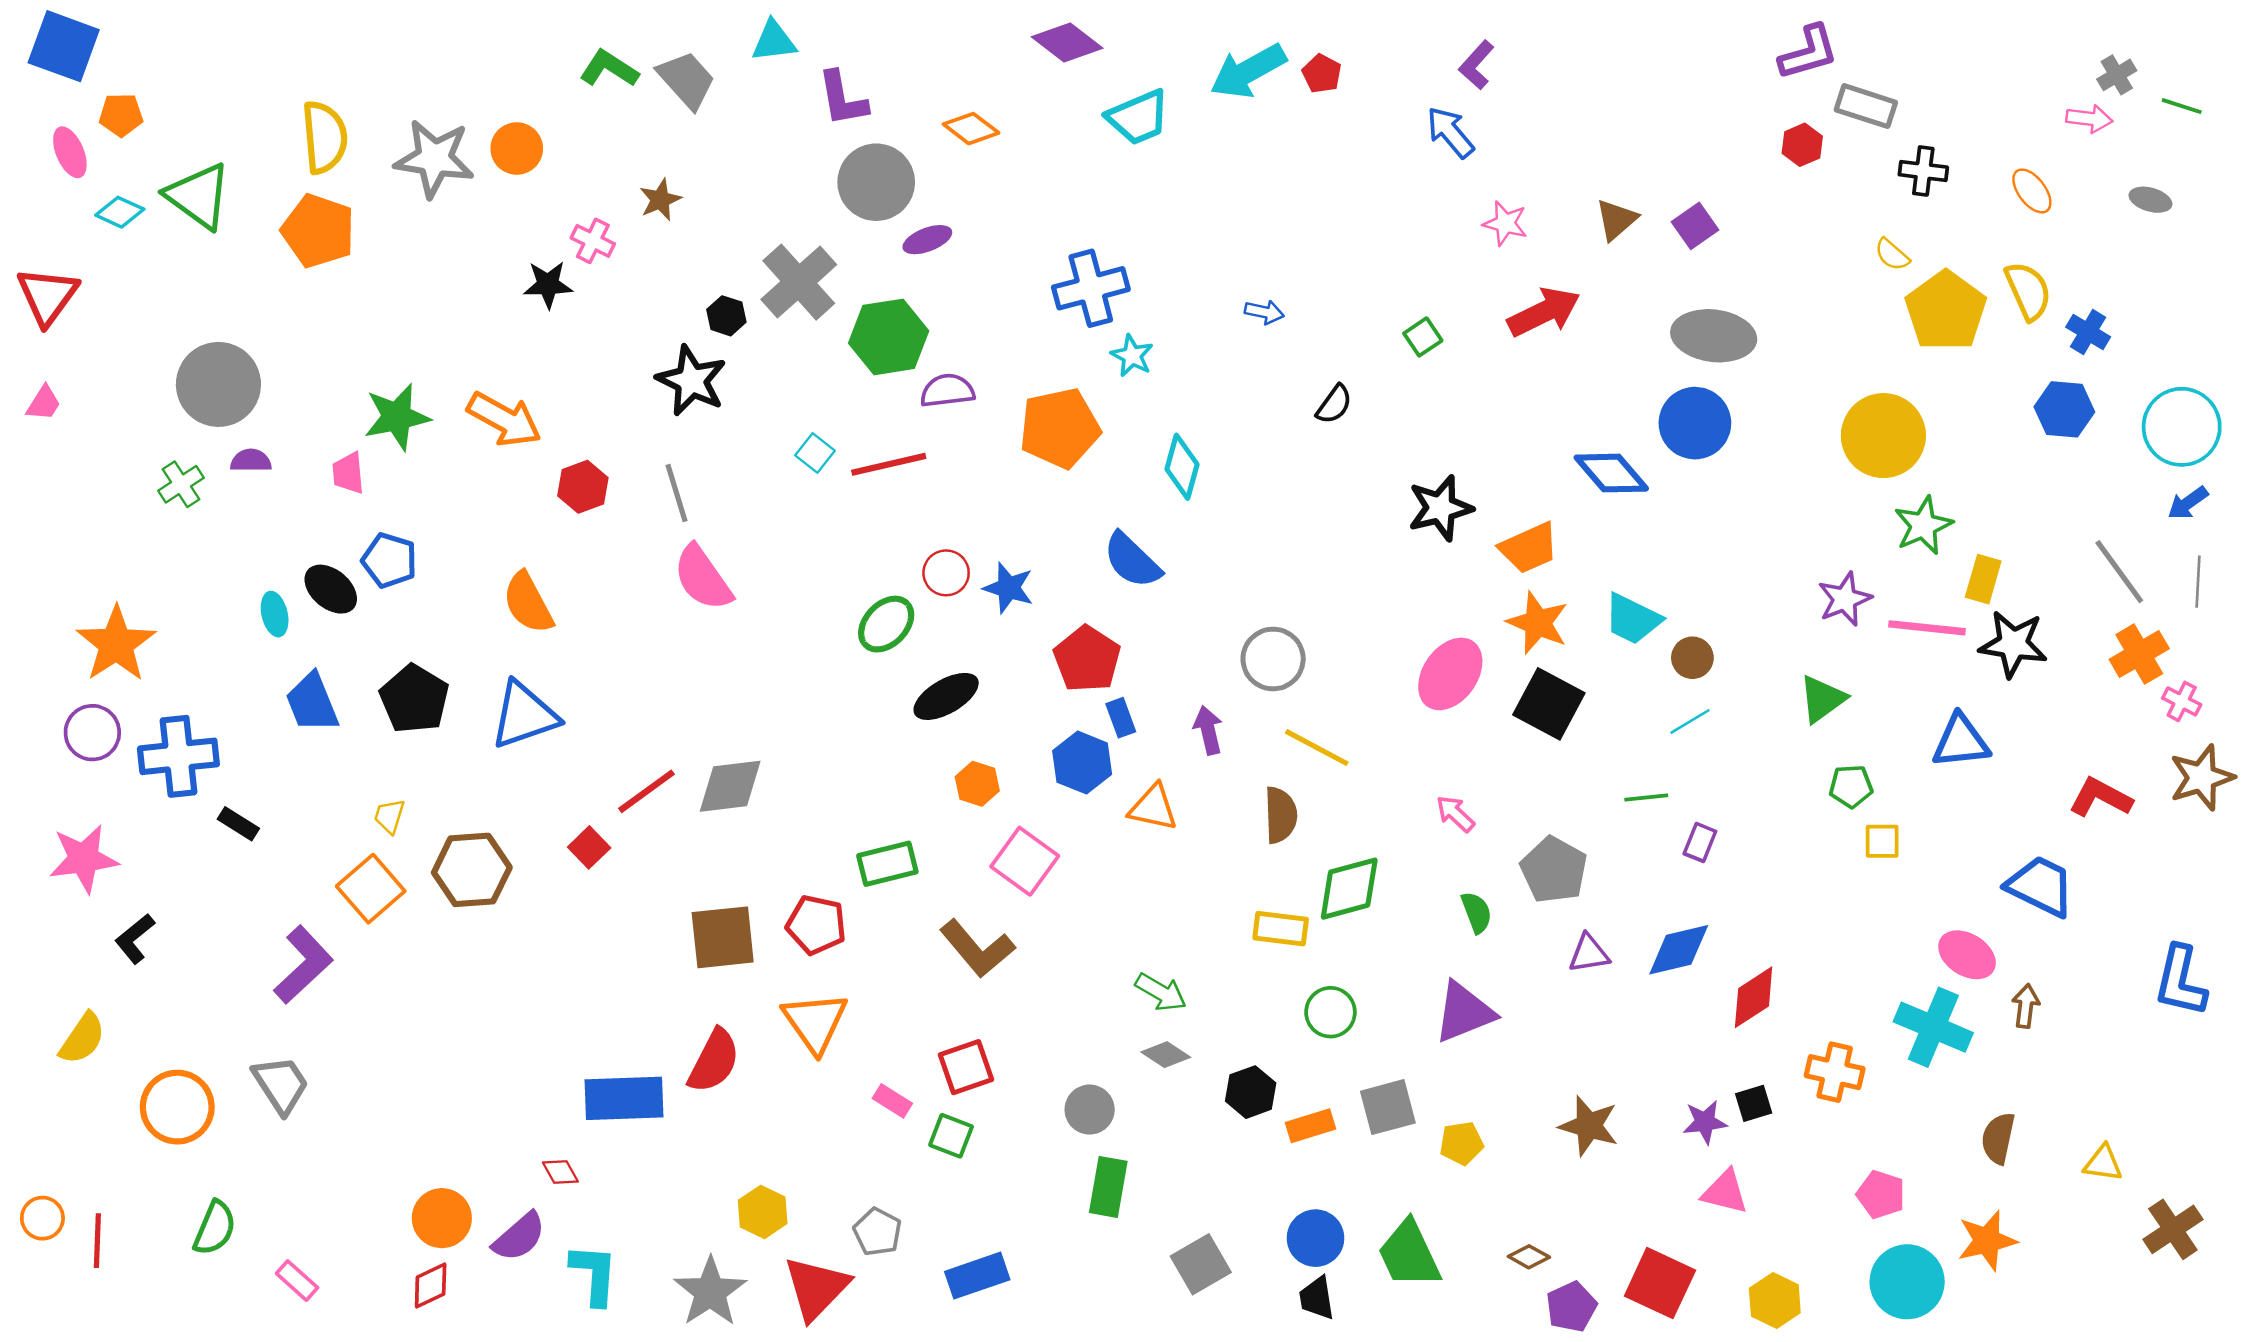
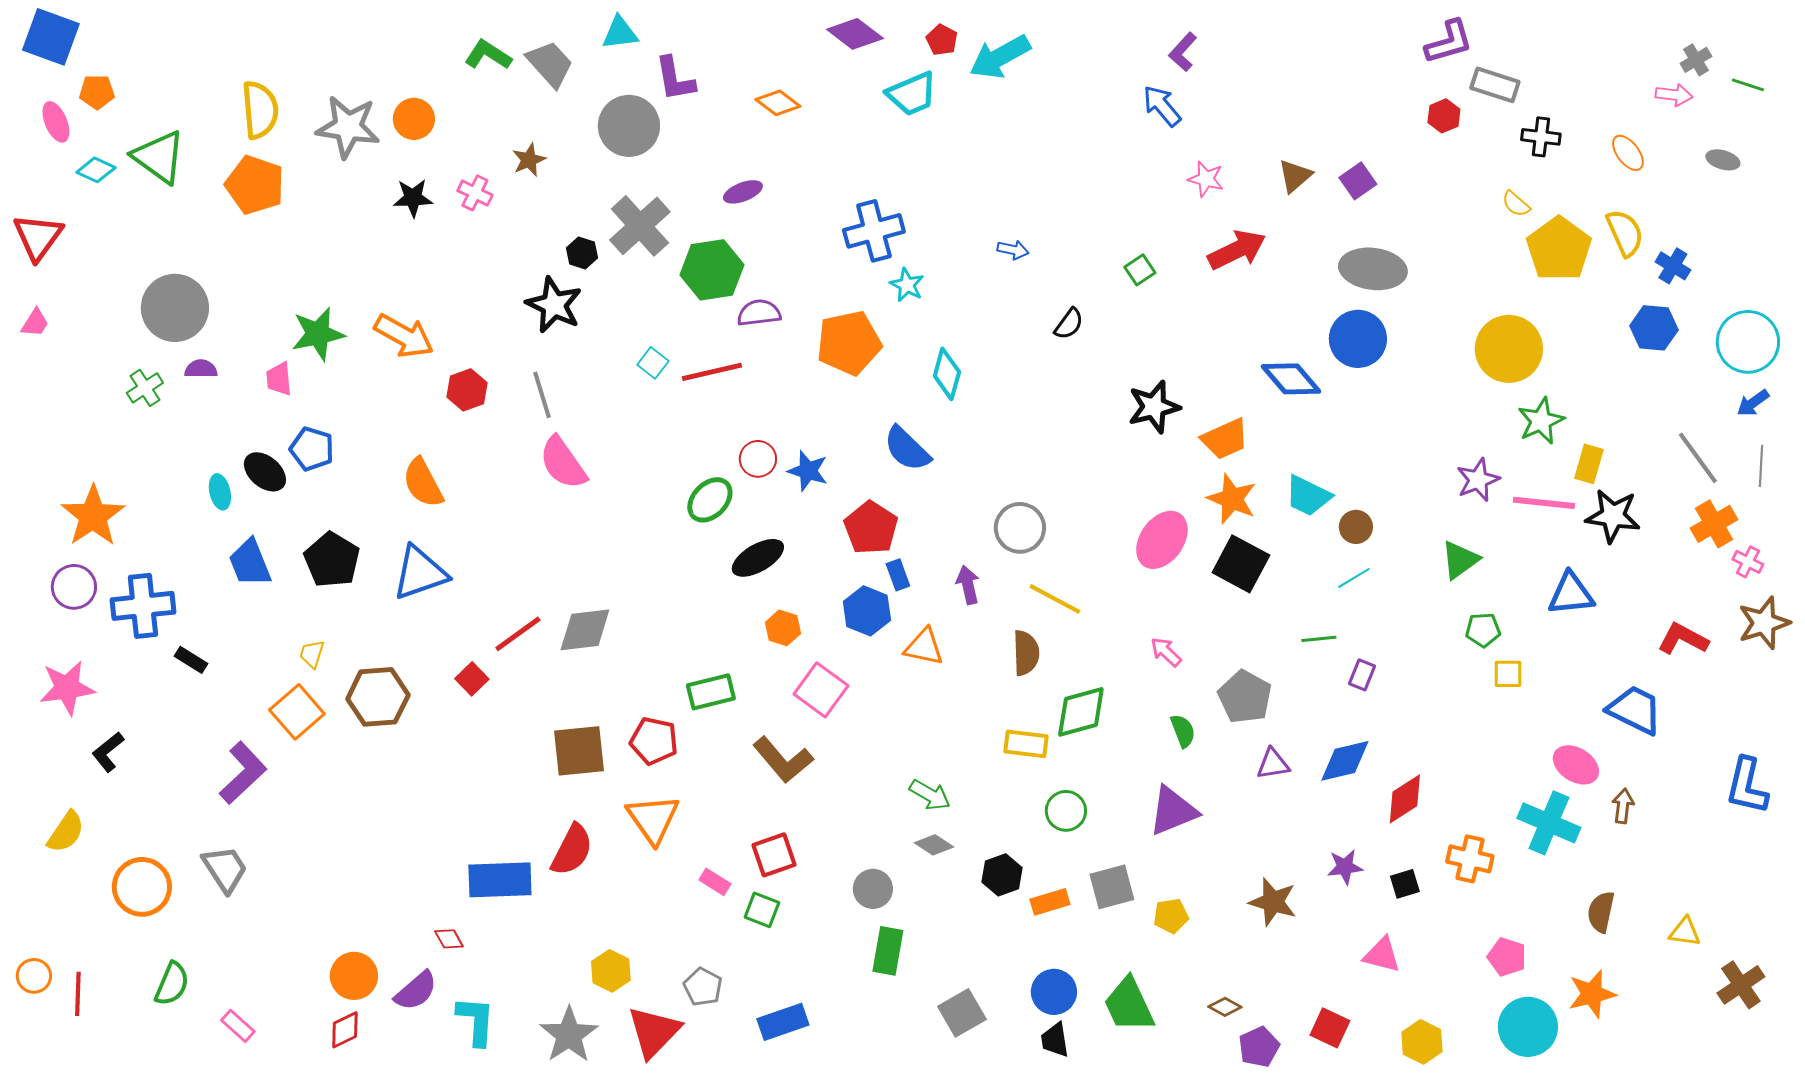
red pentagon: (1322, 74) -> (942, 40), moved
gray circle: (876, 182) -> (629, 126), moved
black star: (548, 285) -> (413, 198), moved
purple star: (1705, 1122) -> (1345, 867), moved
red square: (1660, 1283) -> (1330, 1028), size x0.7

